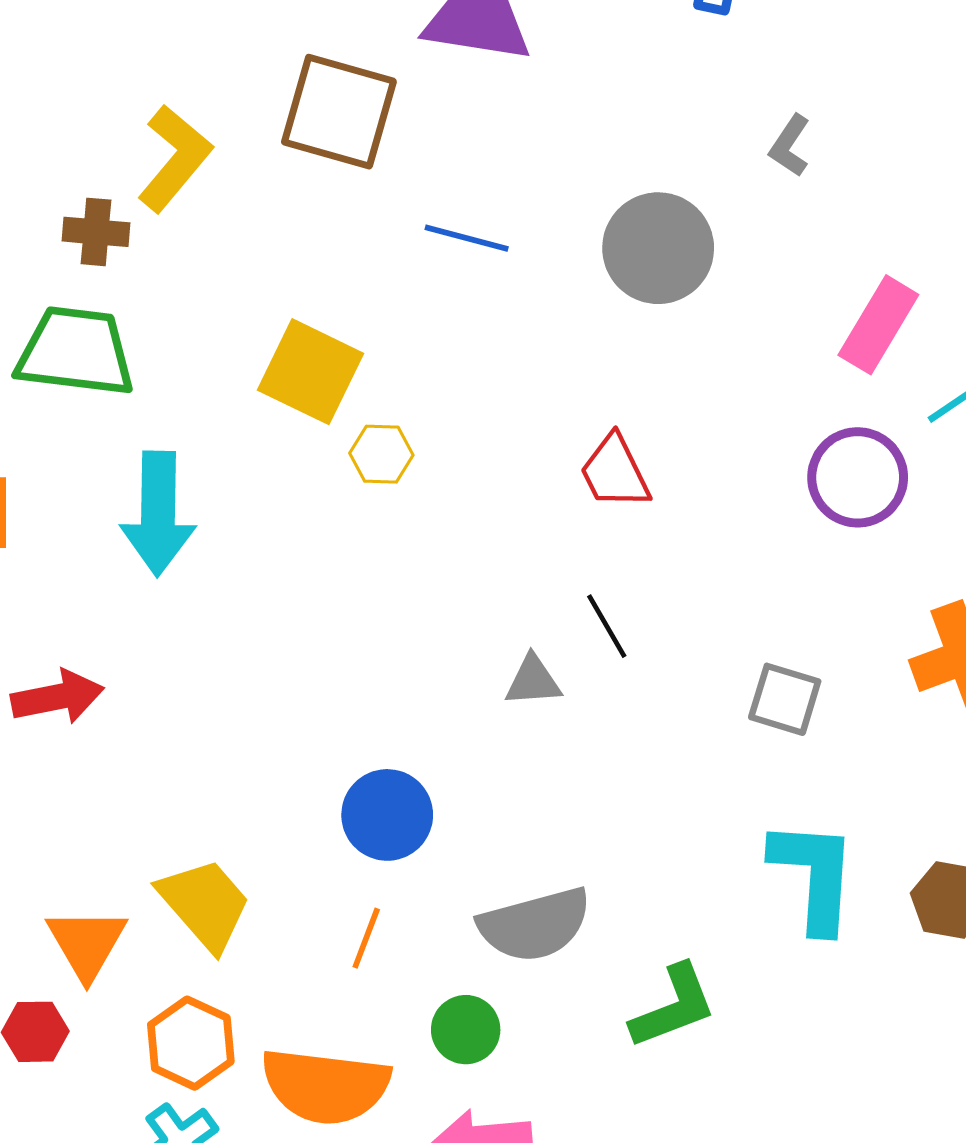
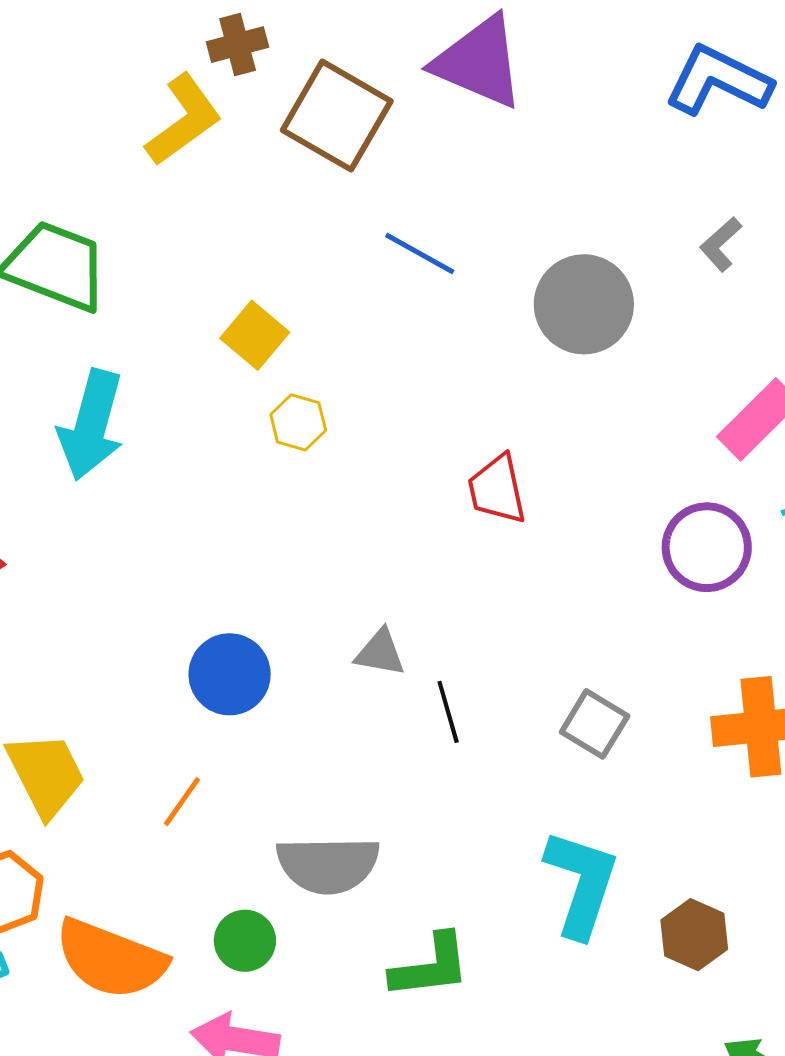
brown cross: (96, 232) -> (238, 45), moved, turned -34
yellow square: (311, 372) -> (255, 335), size x0.7
black line: (607, 626) -> (448, 712), moved
blue circle: (387, 815) -> (230, 674), moved
orange line: (366, 938) -> (182, 802), moved

